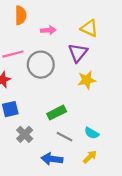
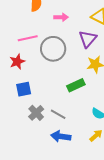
green rectangle: (57, 113) -> (76, 85), moved
gray line: (65, 137) -> (58, 114), moved

